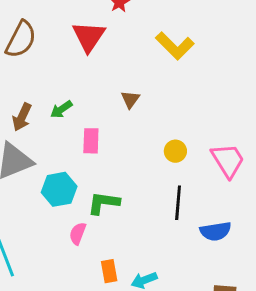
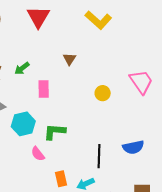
pink trapezoid: (228, 160) -> (141, 82), moved
black line: (178, 203) -> (99, 156), moved
pink semicircle: (78, 234) -> (38, 154), turned -56

